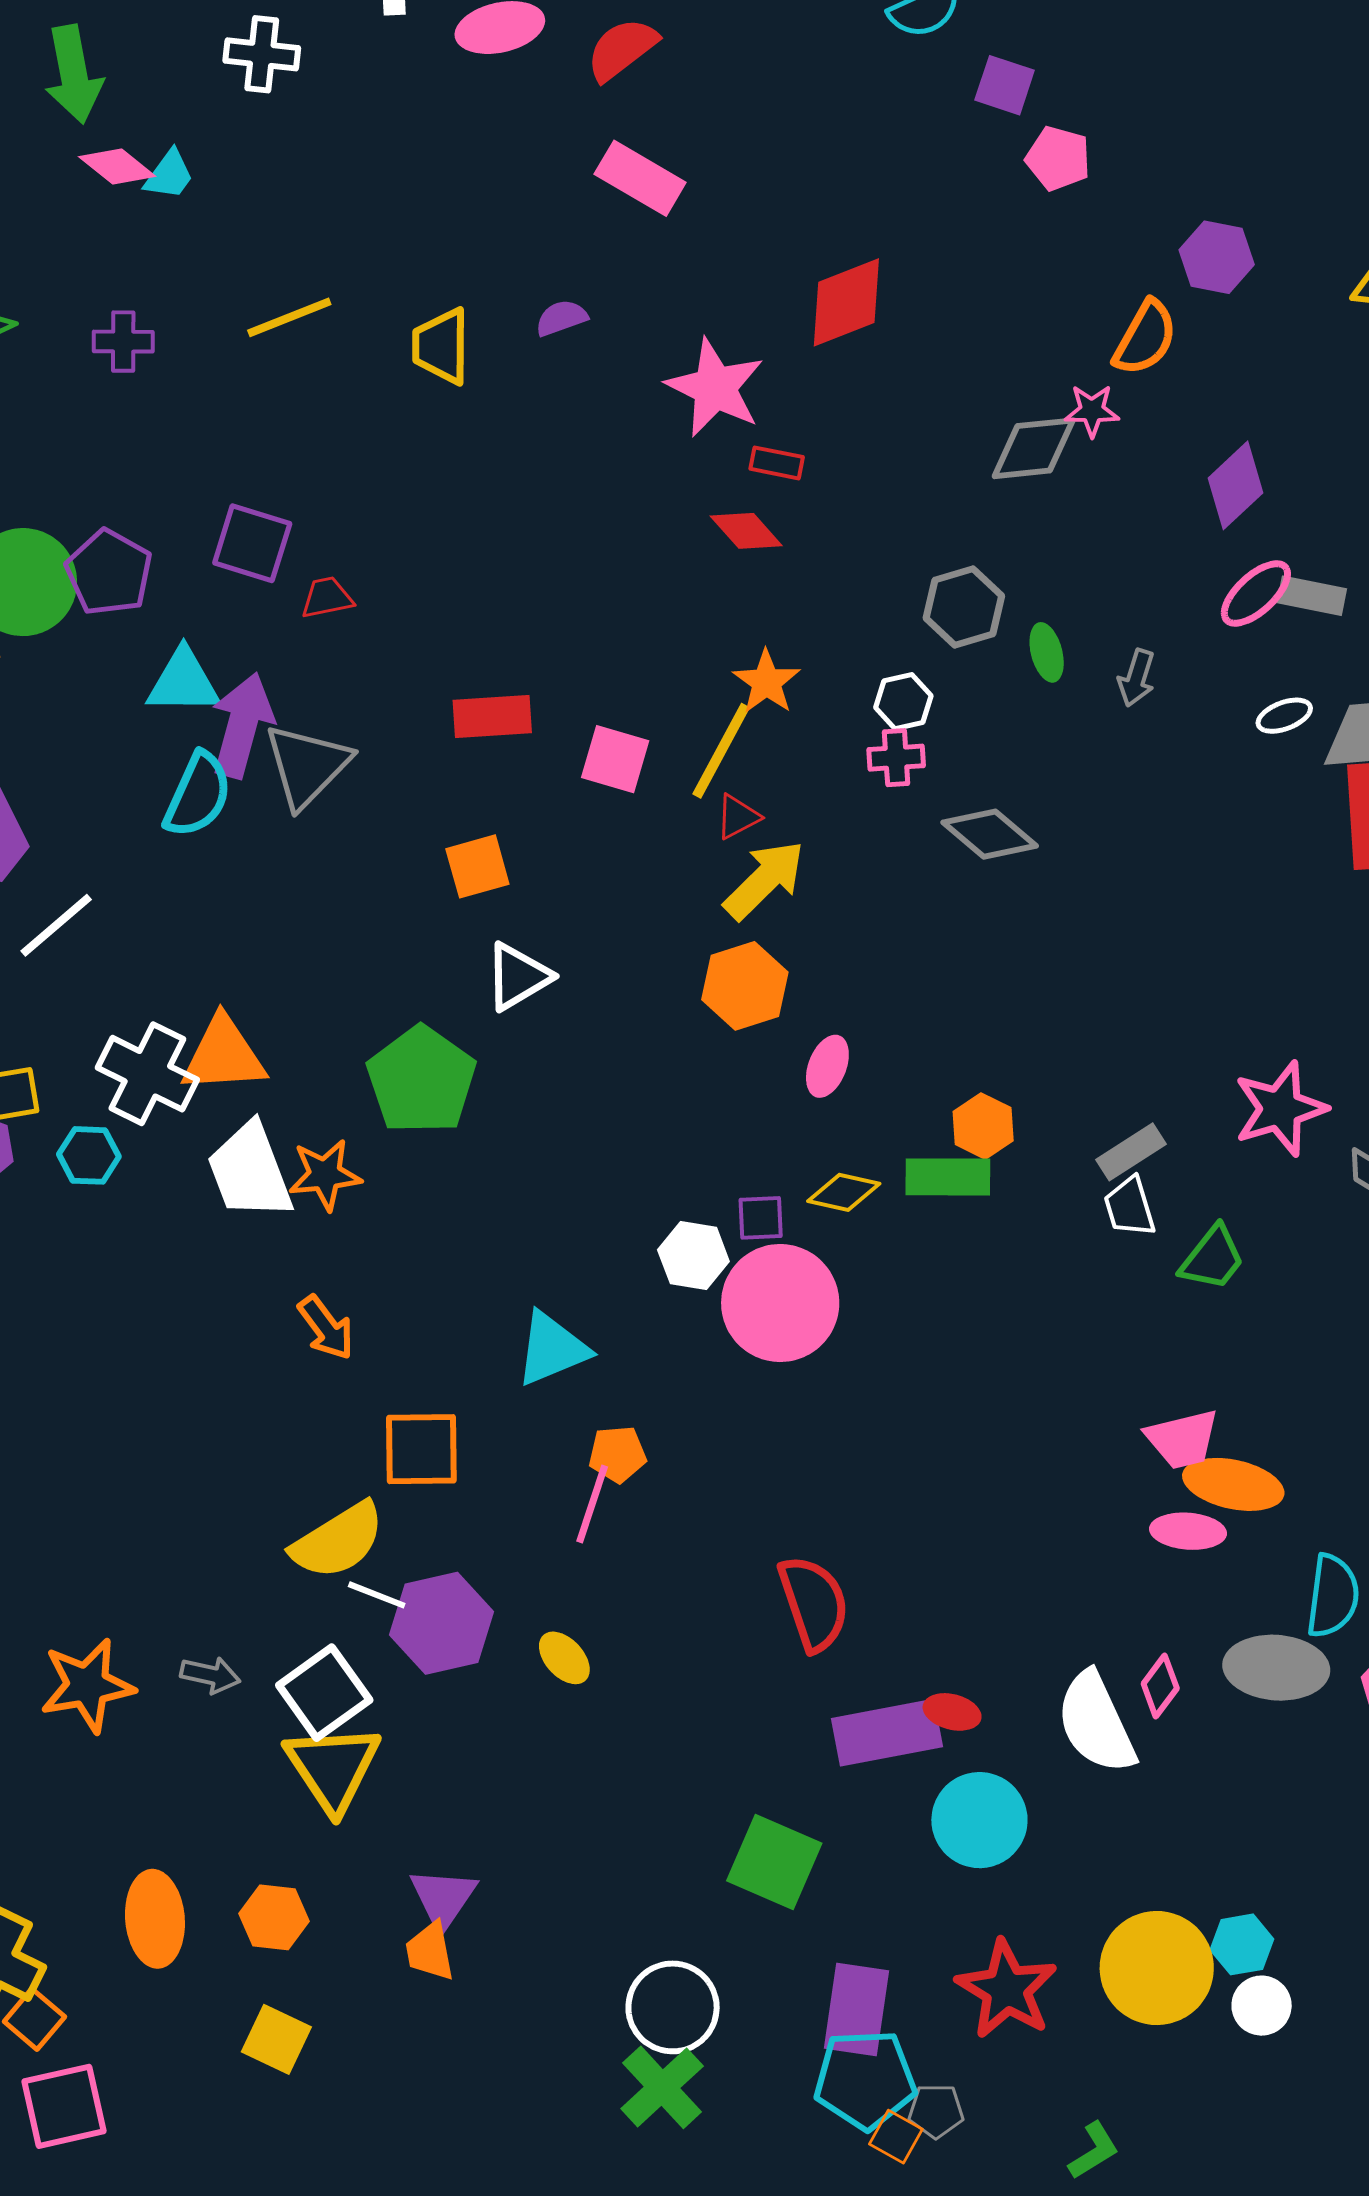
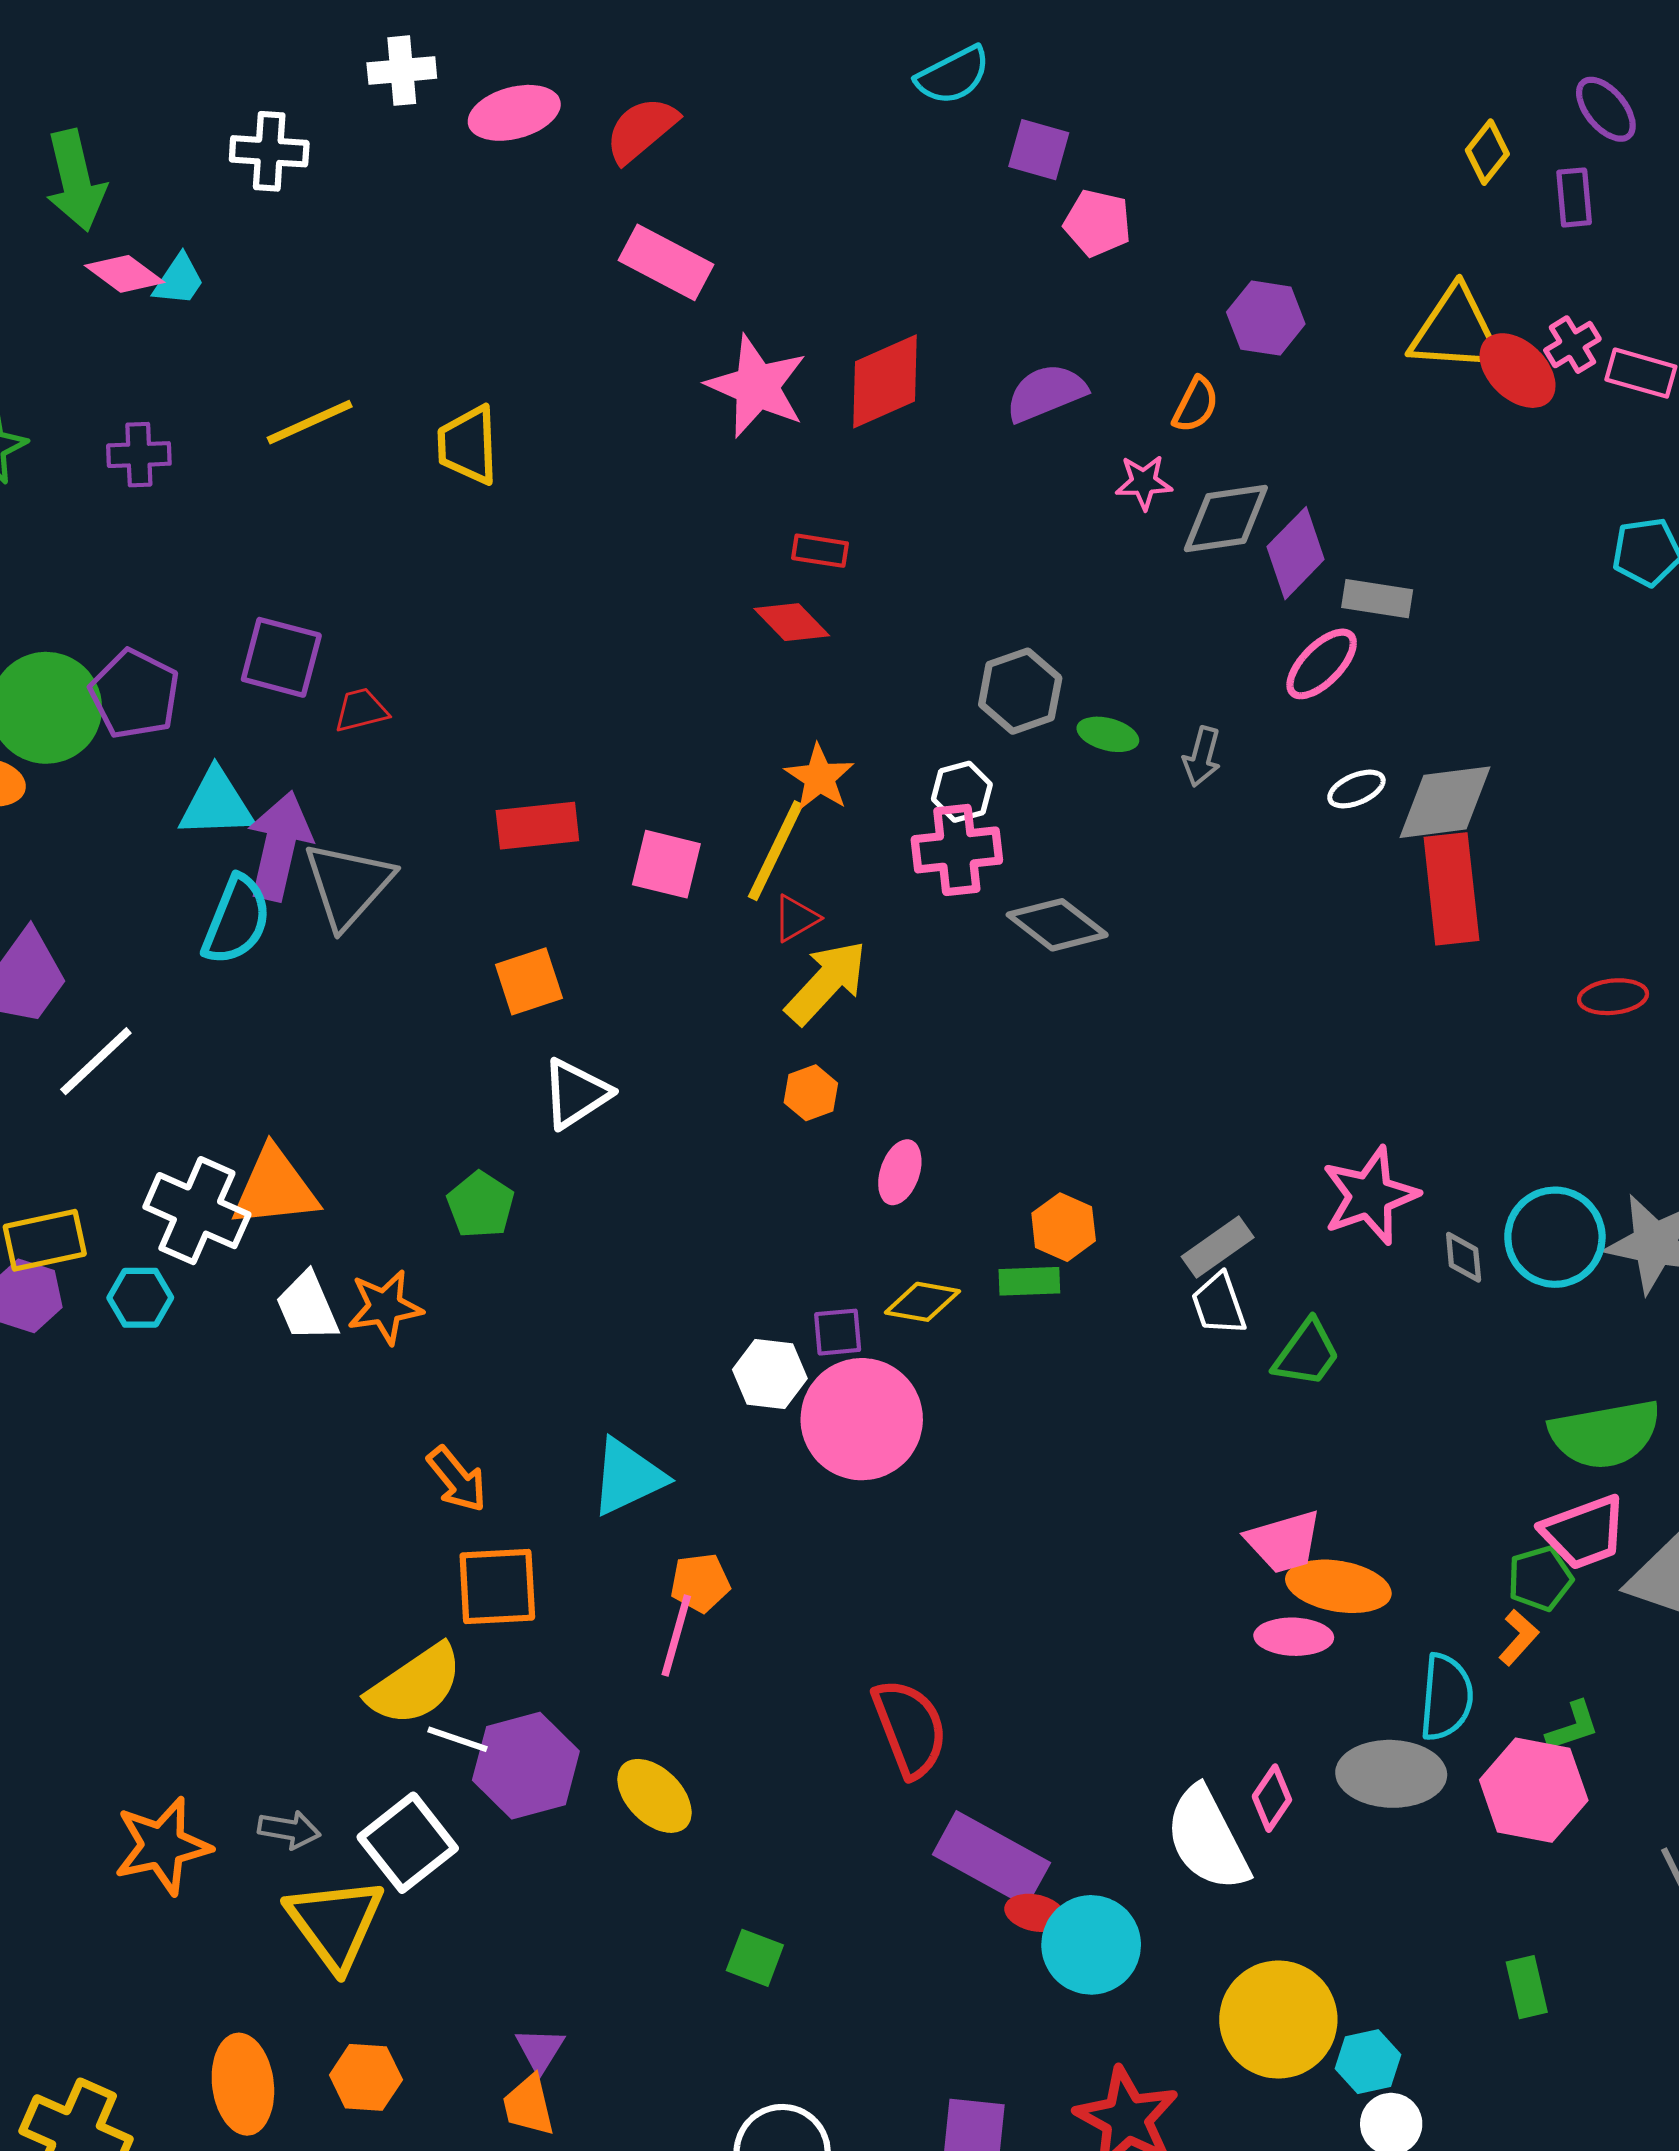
purple semicircle: (561, 318) -> (1046, 393), moved, size x1.5
orange semicircle: (1145, 338) -> (1196, 405), size x0.7
pink star: (715, 388) -> (757, 386), moved
gray diamond: (1034, 448) -> (1226, 518), moved
gray rectangle: (1312, 596) -> (1377, 599), moved
green ellipse: (1047, 652) -> (1108, 734), turned -58
pink cross: (896, 758) -> (957, 850), size x1.5
orange hexagon: (745, 986) -> (811, 1093), size x0.6
green pentagon: (421, 1080) -> (481, 1205), size x0.6
white trapezoid: (250, 1171) -> (307, 1307), size x0.7
green rectangle: (948, 1177) -> (1029, 1281), size x0.7
orange arrow: (326, 1328) -> (457, 1479), moved
yellow ellipse: (564, 1658) -> (654, 1796), size x1.4
red ellipse: (952, 1712) -> (1035, 1913), moved
purple rectangle: (887, 1733) -> (991, 1859), turned 42
yellow triangle: (333, 1768) -> (335, 1923), moved
green square: (774, 1862) -> (755, 1958), moved, size x0.6
purple triangle: (443, 1898) -> (540, 2050), size x0.7
yellow circle: (1157, 1968) -> (1278, 2020), moved

